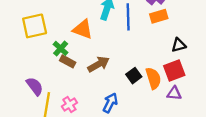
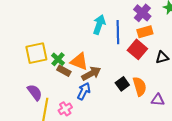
yellow square: (35, 26) -> (36, 53), moved
orange triangle: (83, 29) -> (79, 61), moved
red square: (174, 71) -> (137, 49), moved, turned -30
blue arrow: (110, 103) -> (84, 91), moved

